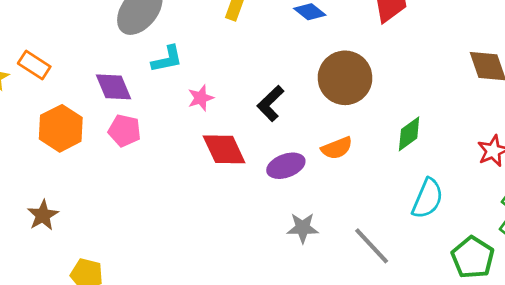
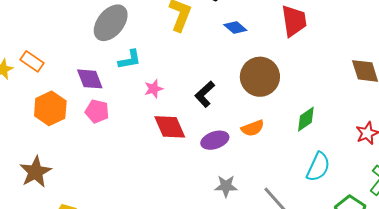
brown star: (43, 215) -> (35, 172), size x1.4

